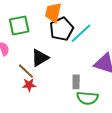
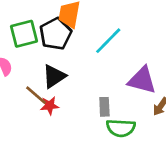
black pentagon: (62, 29) -> (55, 34), moved
red star: (29, 85) -> (50, 106), moved

